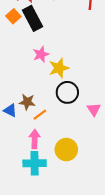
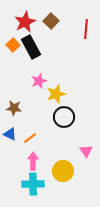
brown star: (27, 102) -> (14, 108), moved
pink triangle: (94, 109) -> (86, 151), moved
orange line: (40, 115) -> (30, 138), moved

